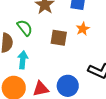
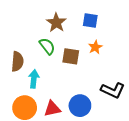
green semicircle: (25, 28) -> (47, 46), moved

